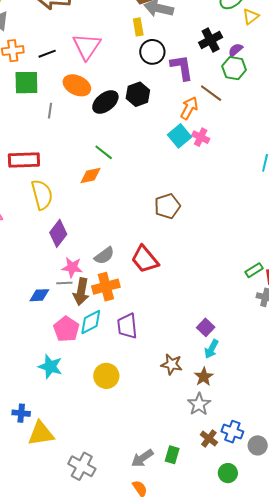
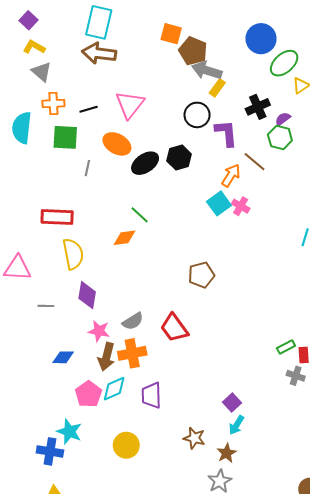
yellow rectangle: (138, 27) -> (217, 88), moved, turned 42
purple diamond: (58, 233) -> (87, 295), turned -32
gray line: (64, 283) -> (46, 306), moved
blue cross: (21, 413) -> (50, 451), moved, size x1.4

